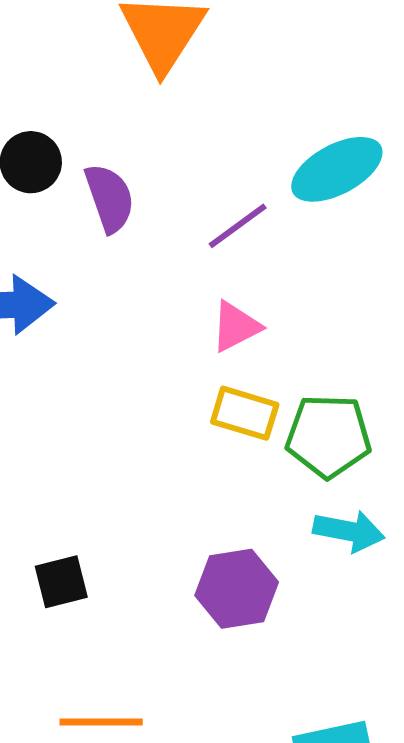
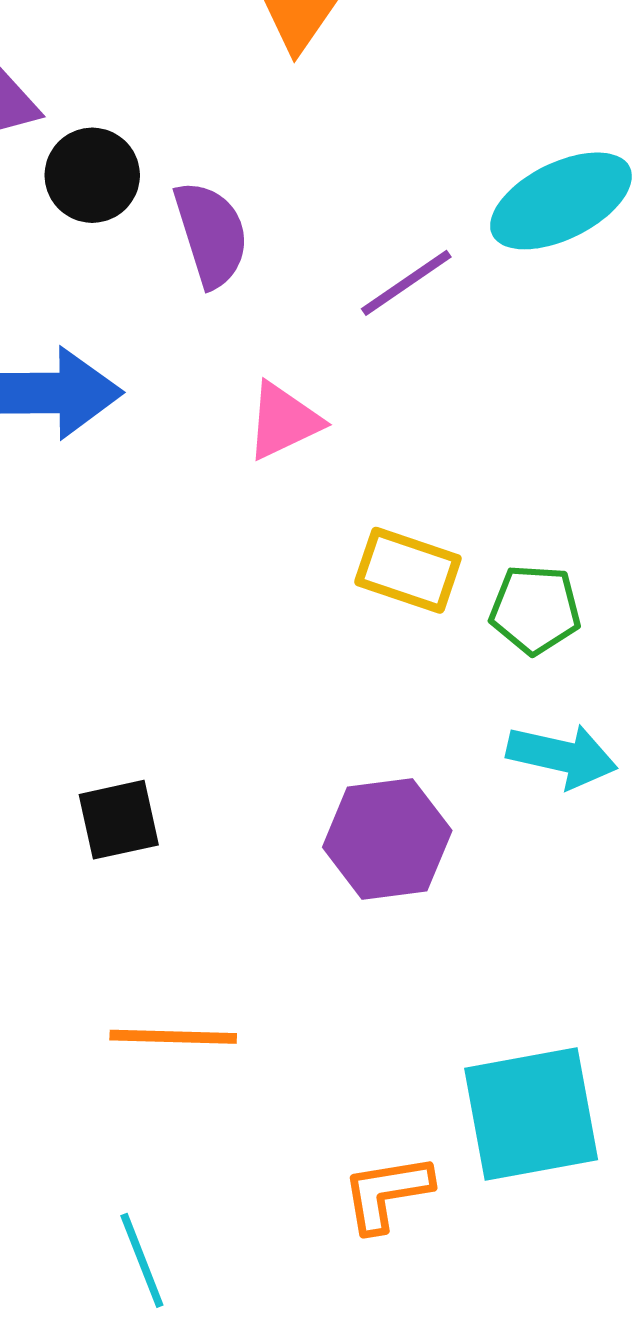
pink triangle: (236, 327) -> (283, 421), moved
green pentagon: (328, 436) -> (535, 609), size x0.7

